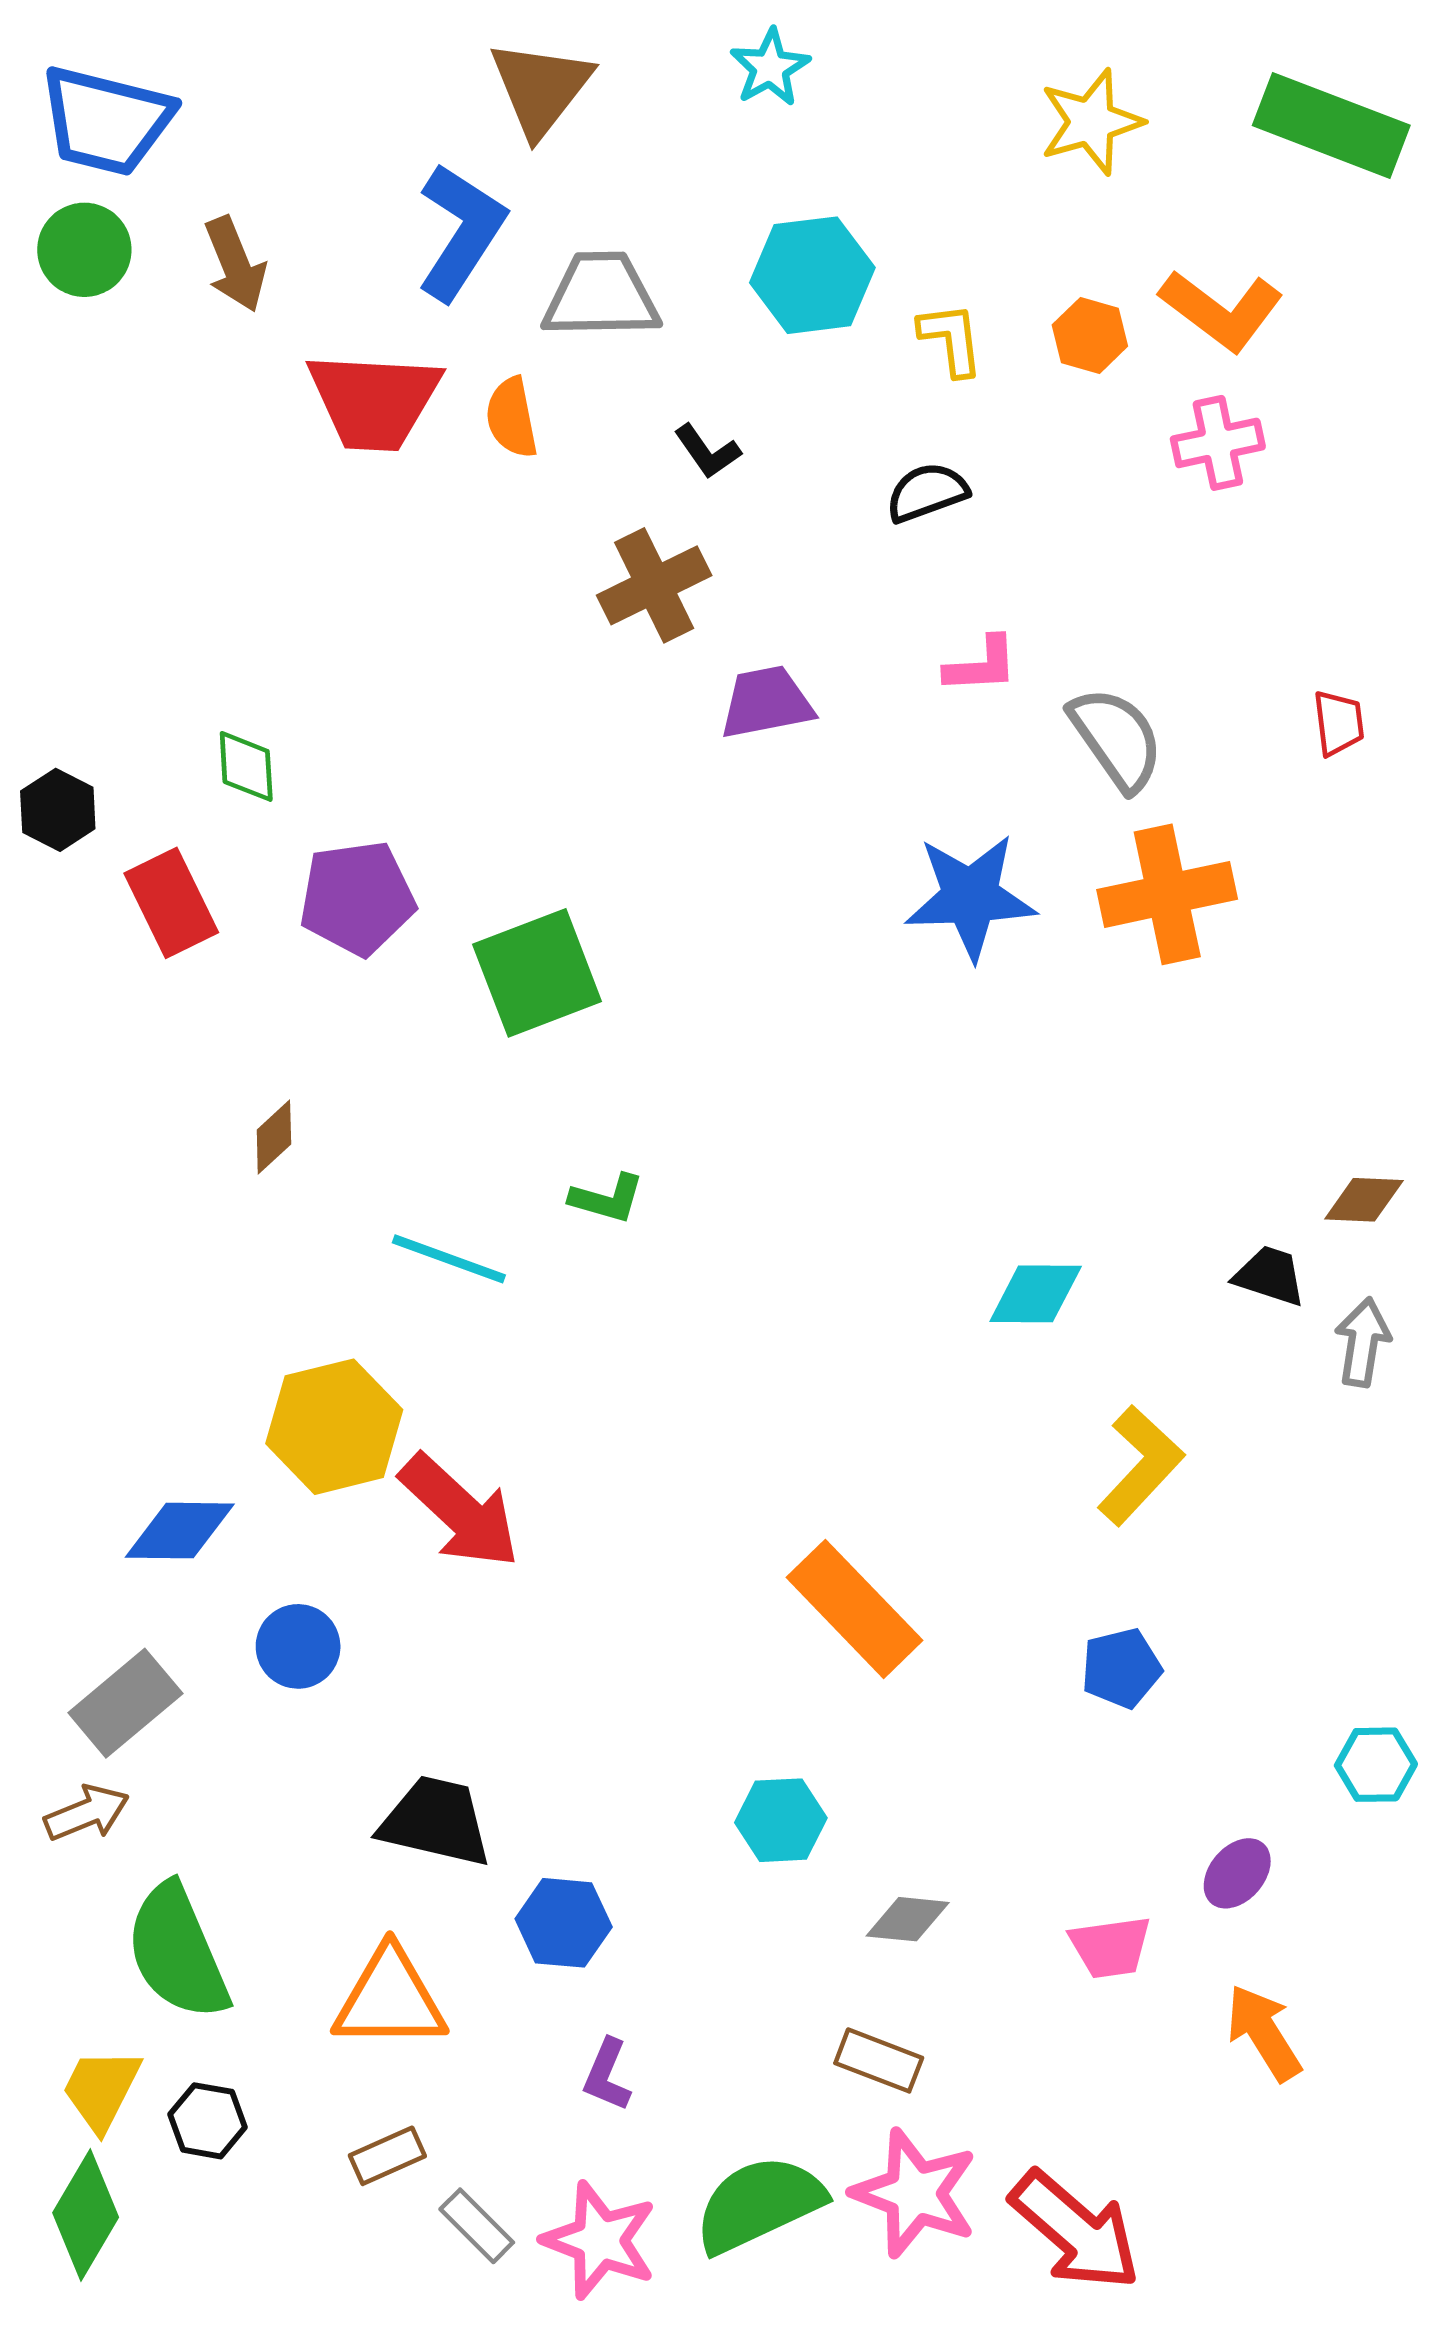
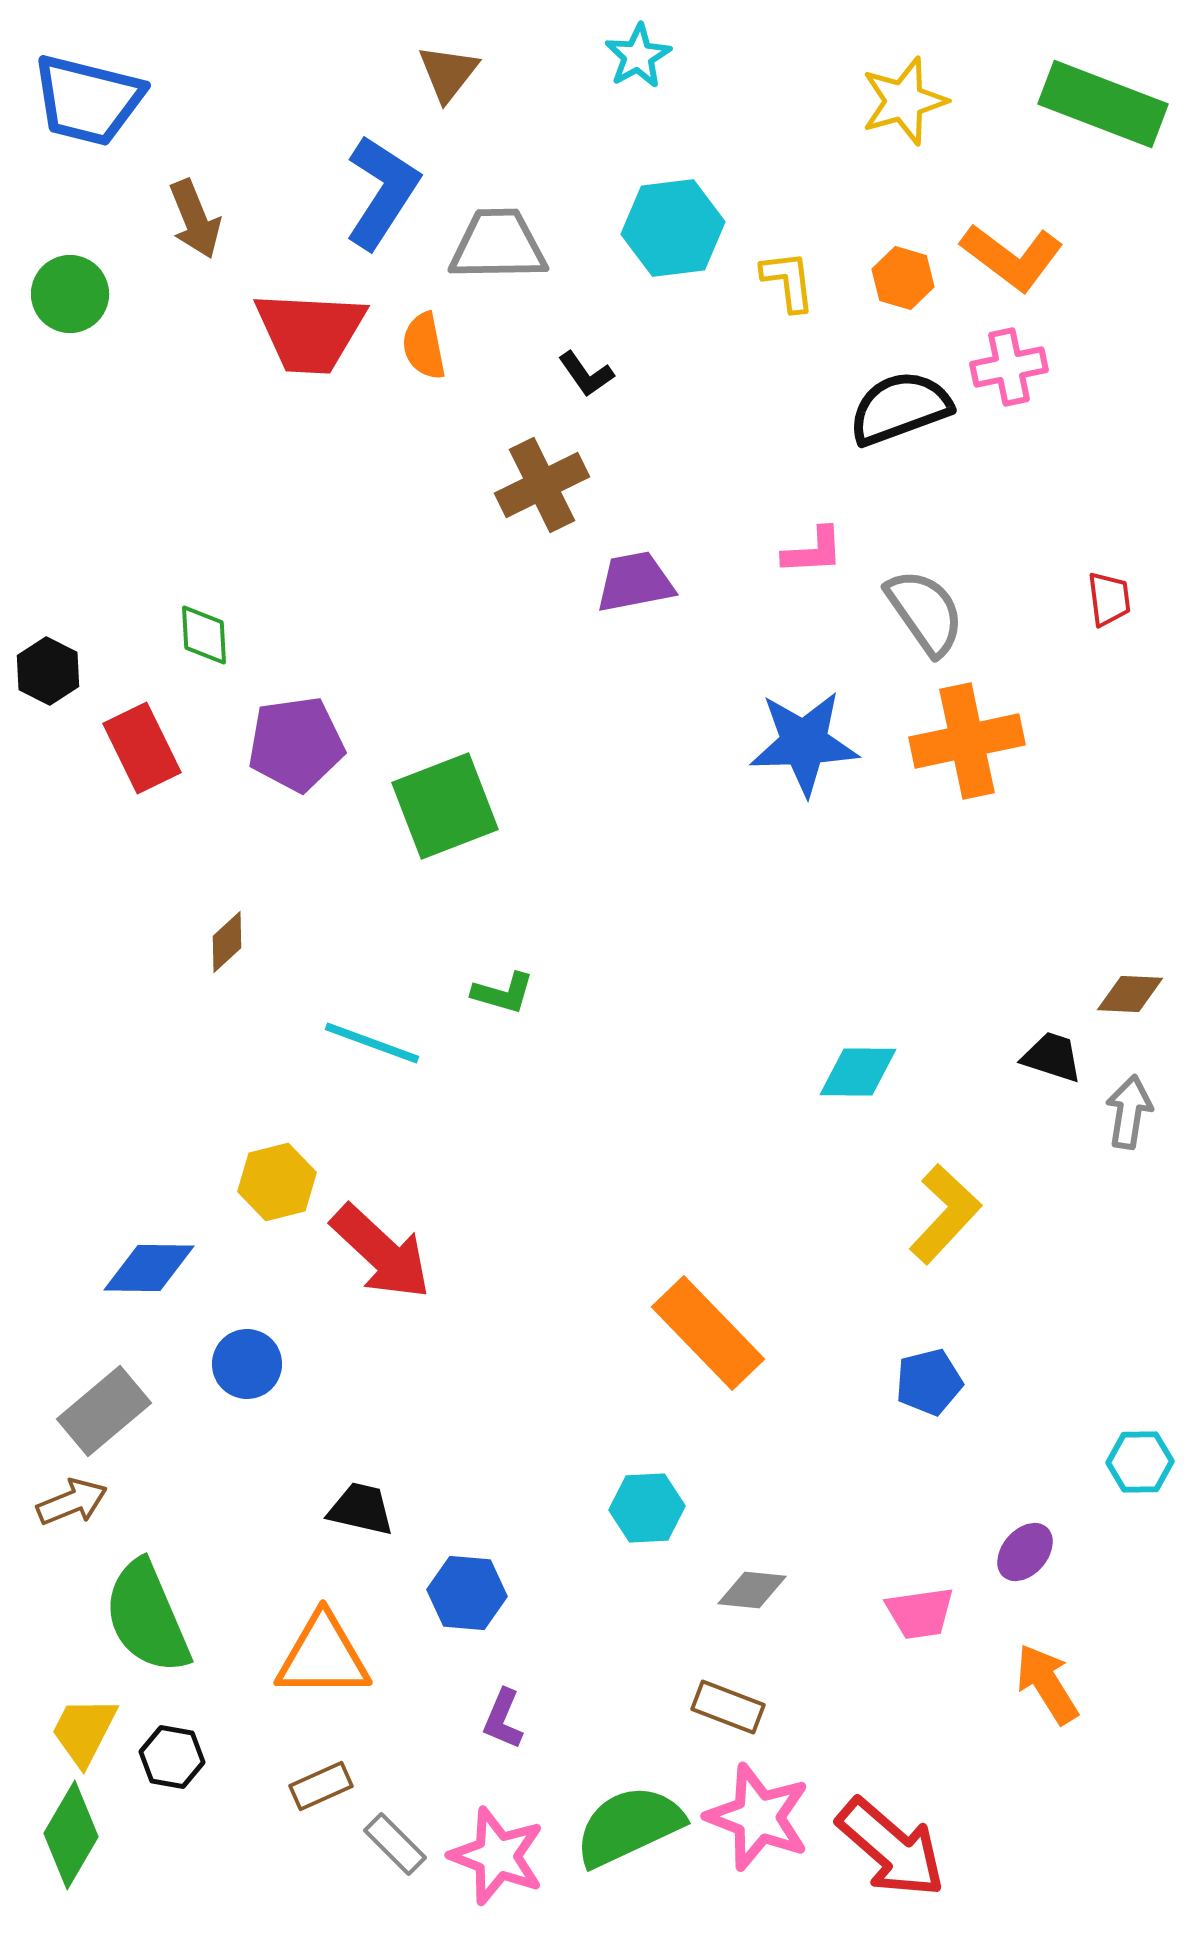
brown triangle: (541, 88) -> (448, 73), size x0.7
green circle: (84, 250) -> (70, 294), moved
black semicircle: (927, 492) -> (900, 408), moved, size x1.5
yellow hexagon: (334, 1427) -> (277, 1182), size x0.7
black trapezoid: (436, 1821) -> (361, 1509), size x0.7

